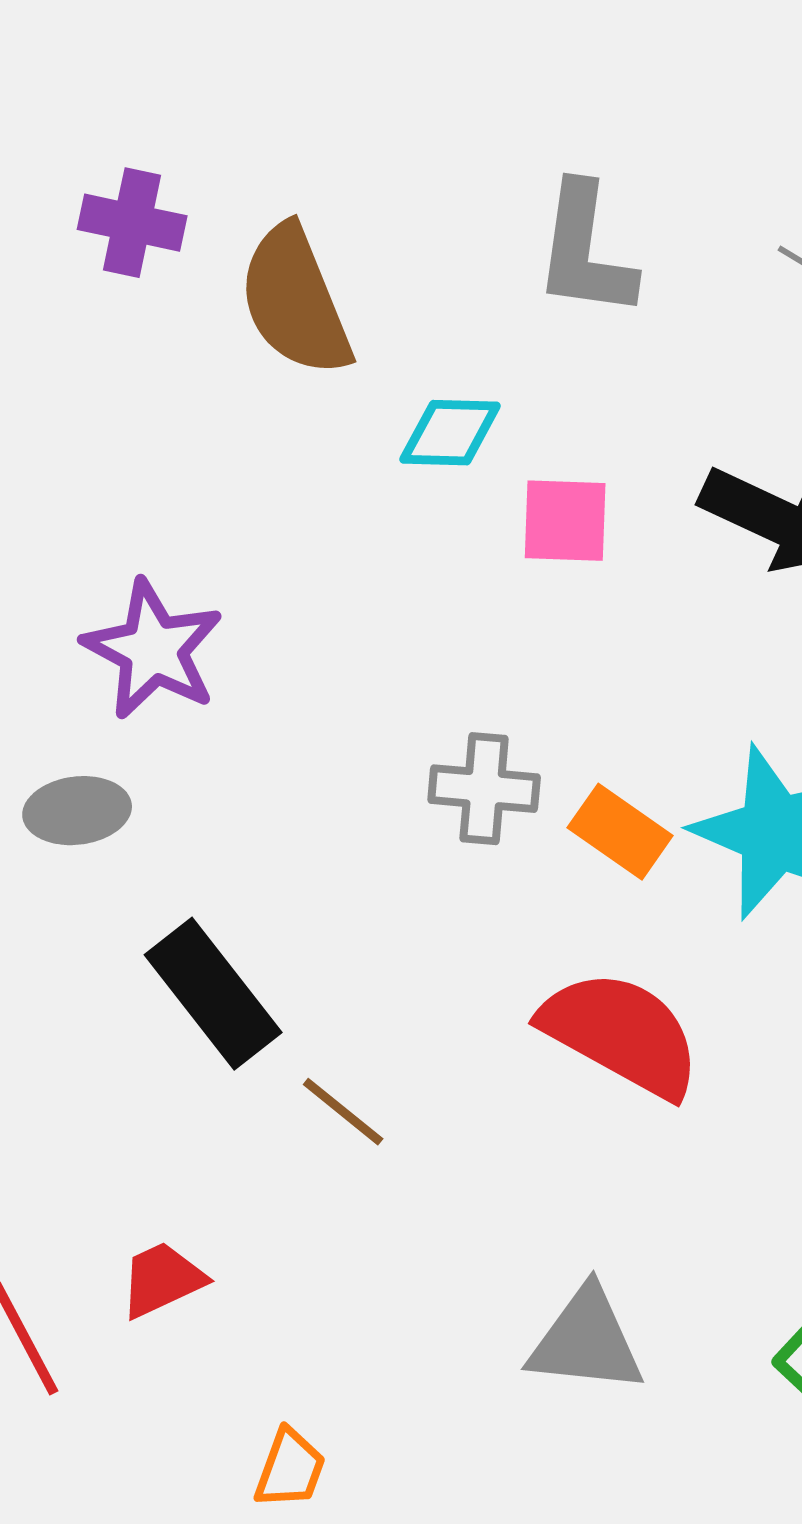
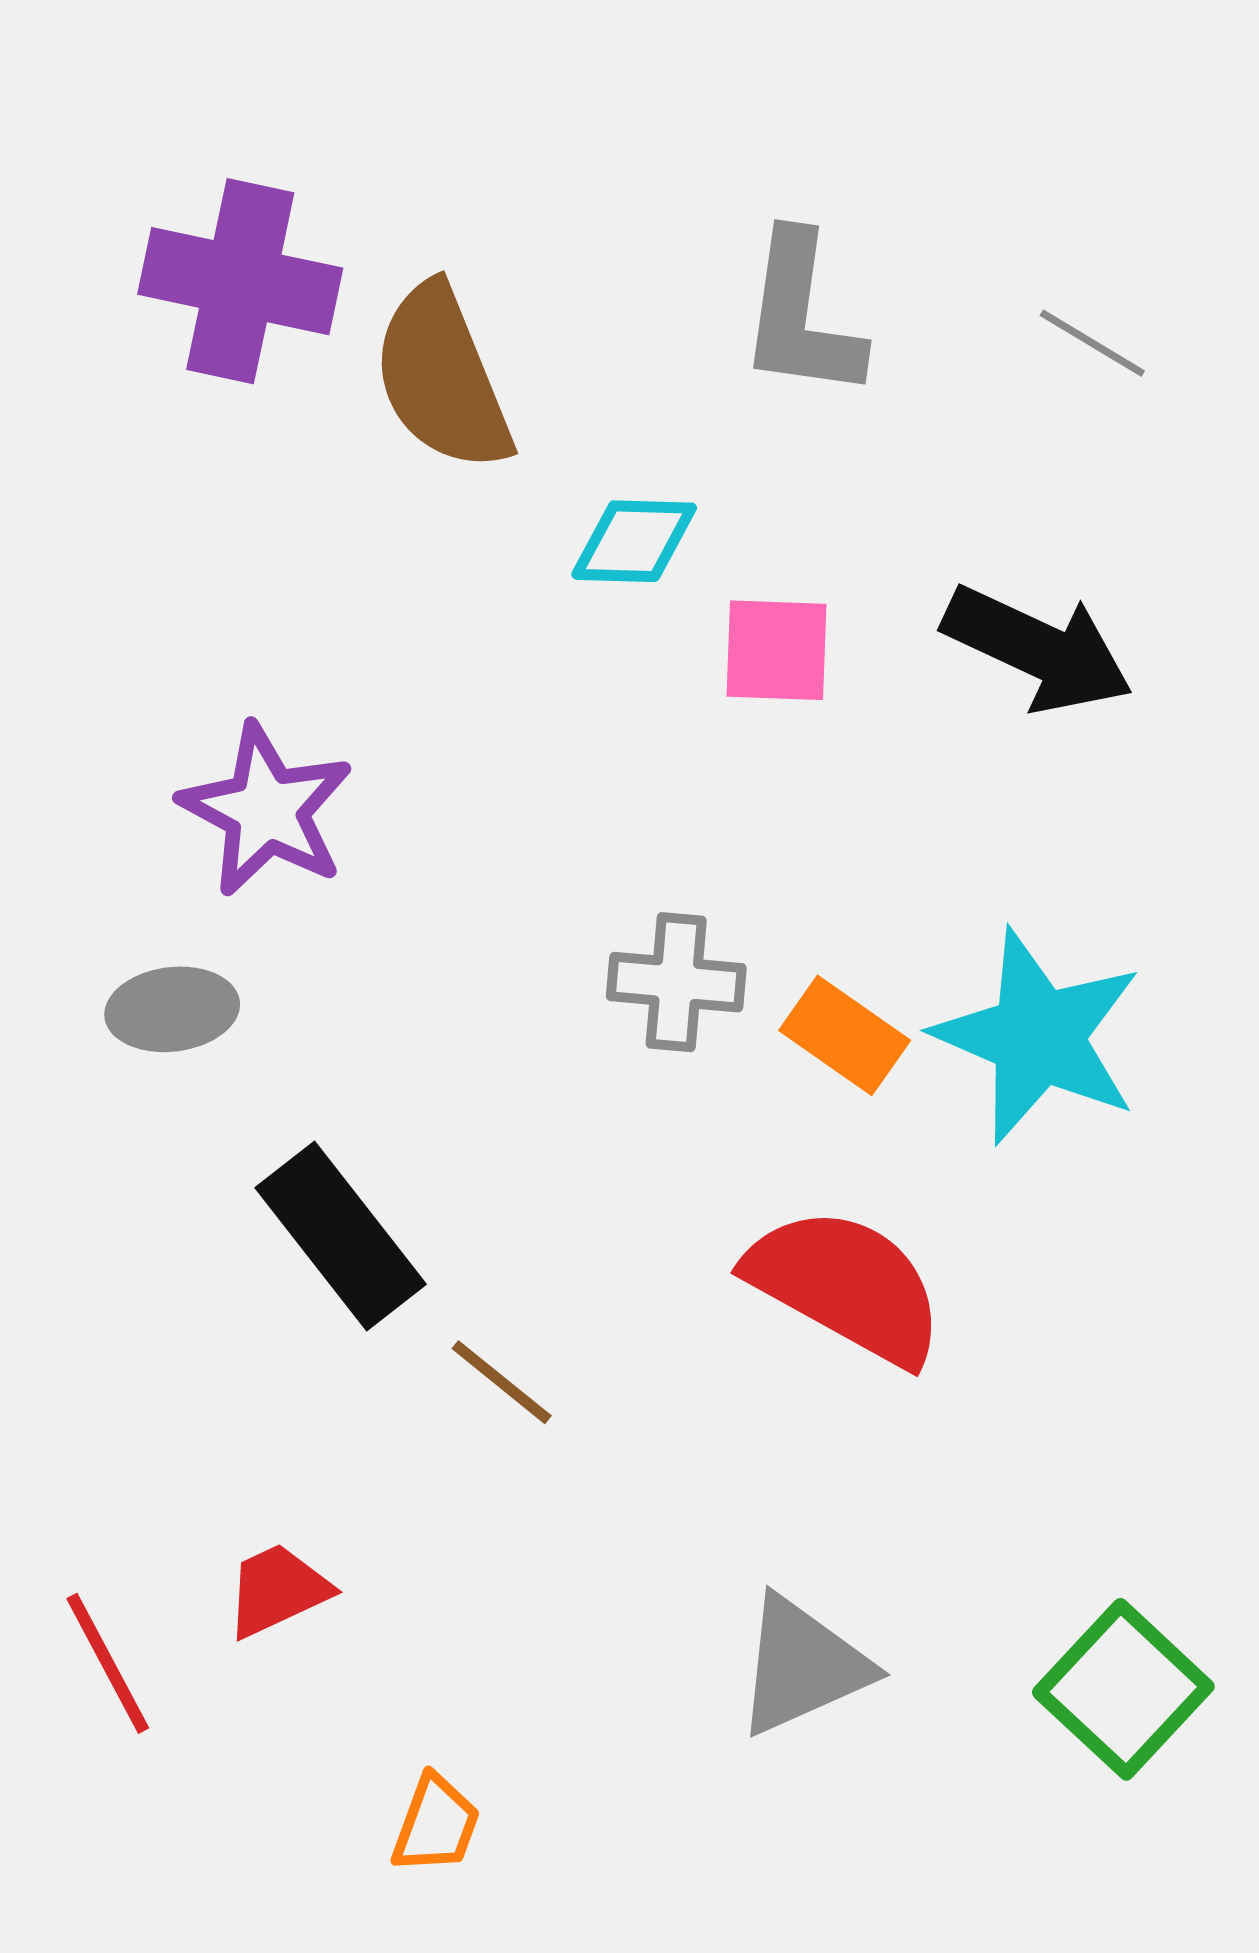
purple cross: (132, 223) -> (240, 281), size x1.5
gray triangle: (586, 1341) -> (803, 1666), turned -30

